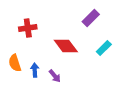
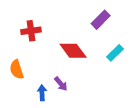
blue arrow: (35, 70) -> (42, 93), moved

